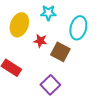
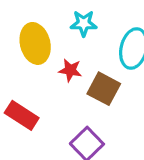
yellow ellipse: (19, 25) -> (35, 43), turned -35

